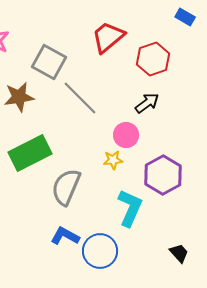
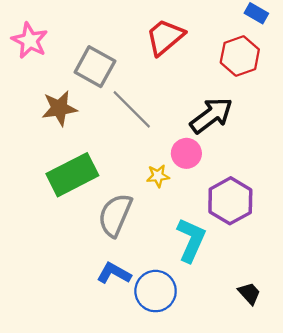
red hexagon: (153, 59) -> (240, 56), moved
black arrow: (147, 103) -> (211, 115), size x1.5
yellow star: (113, 160) -> (158, 176), moved

